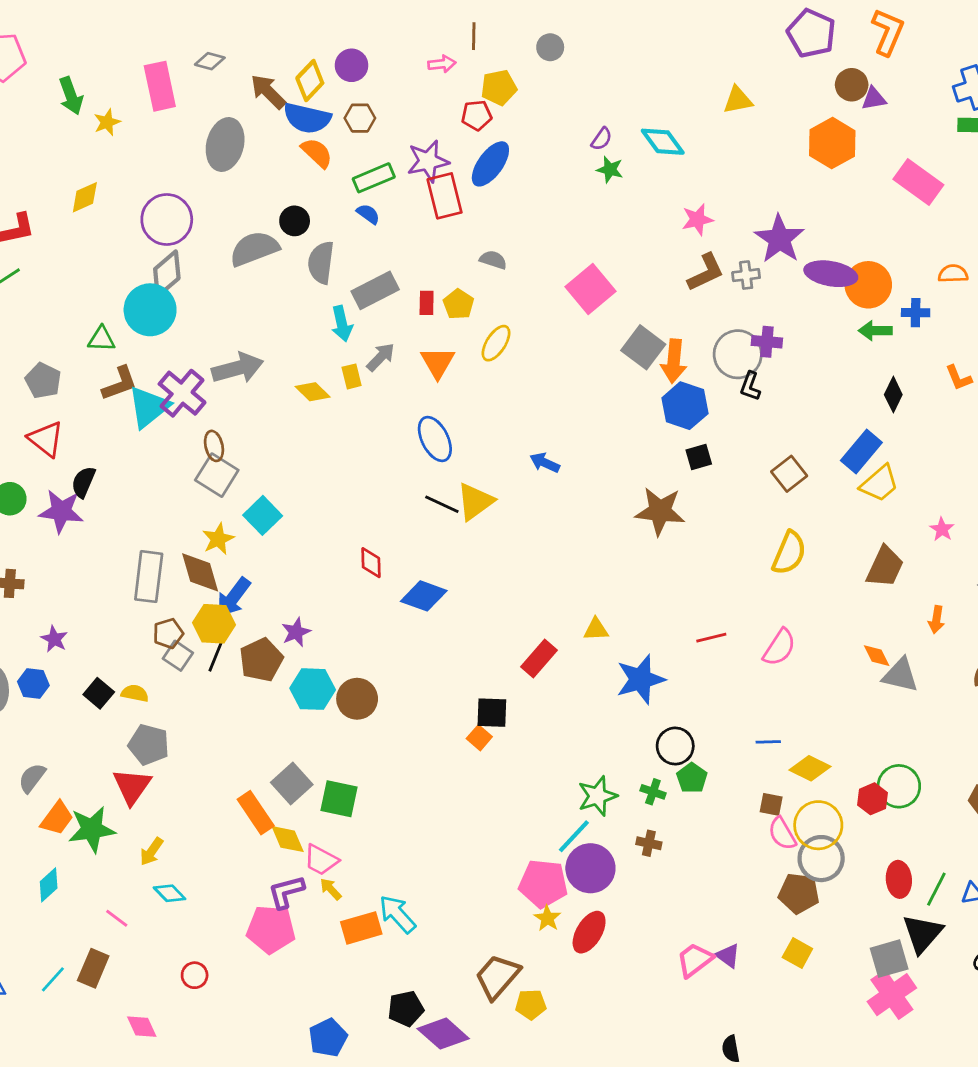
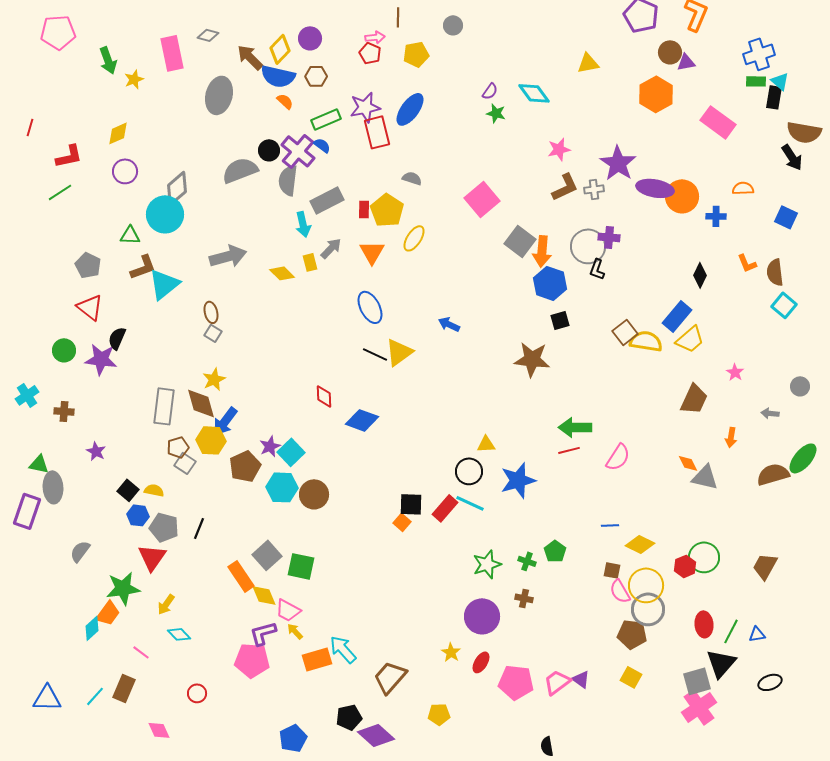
red pentagon: (477, 115) -> (370, 53), moved, turned 30
orange semicircle: (317, 153) -> (285, 101), size x0.7
purple circle: (167, 219) -> (125, 171), moved, size x0.7
yellow pentagon: (458, 304) -> (387, 210), size x1.5
green arrow: (875, 331) -> (575, 427), moved, size x1.4
purple cross: (182, 393) -> (298, 151), moved
gray square: (217, 475) -> (213, 333), size x0.6
cyan square: (263, 515) -> (291, 452), moved
yellow semicircle: (789, 553) -> (646, 341), moved, turned -104
black line: (215, 657) -> (199, 528), moved
red rectangle: (539, 658) -> (445, 508), moved
blue hexagon: (33, 683) -> (138, 515), moved
black circle: (675, 746) -> (469, 471), moved
orange trapezoid: (57, 818) -> (108, 613), moved
cyan line: (574, 836) -> (470, 503), moved, turned 72
pink pentagon: (543, 884) -> (516, 682), moved
red ellipse: (589, 932) -> (481, 662), size x0.7
brown trapezoid: (497, 977) -> (390, 677), moved
black semicircle: (731, 1049) -> (547, 746), moved

